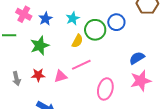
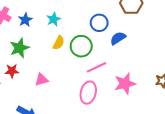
green circle: (95, 30) -> (81, 46), moved
blue semicircle: (137, 58) -> (118, 38), moved
pink line: (81, 65) -> (97, 67), moved
red star: (38, 75) -> (12, 71), moved

